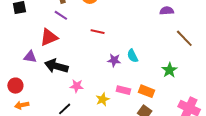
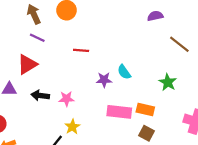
black arrow: (56, 66) -> (40, 96), size x0.7
pink star: (77, 86) -> (66, 99), moved
pink rectangle: (123, 90) -> (119, 112), size x1.5
yellow star: (103, 99) -> (72, 127), moved

